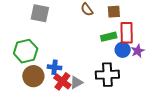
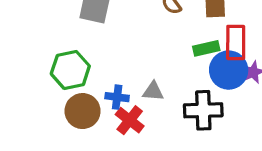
blue circle: (123, 50) -> (229, 70), size x1.5
gray triangle: (76, 82) -> (153, 91), moved, turned 32

